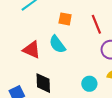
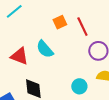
orange square: (65, 19) -> (60, 22), moved, turned -32

